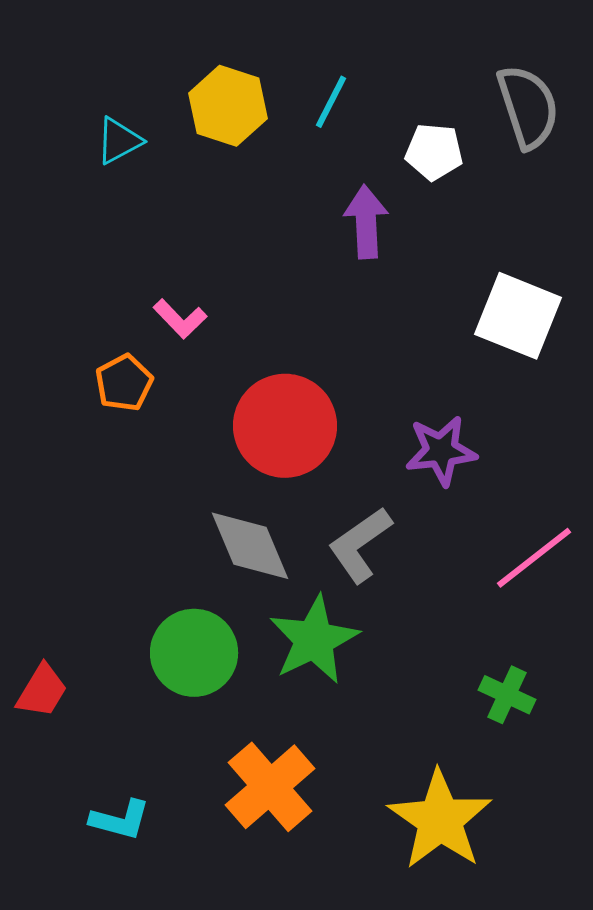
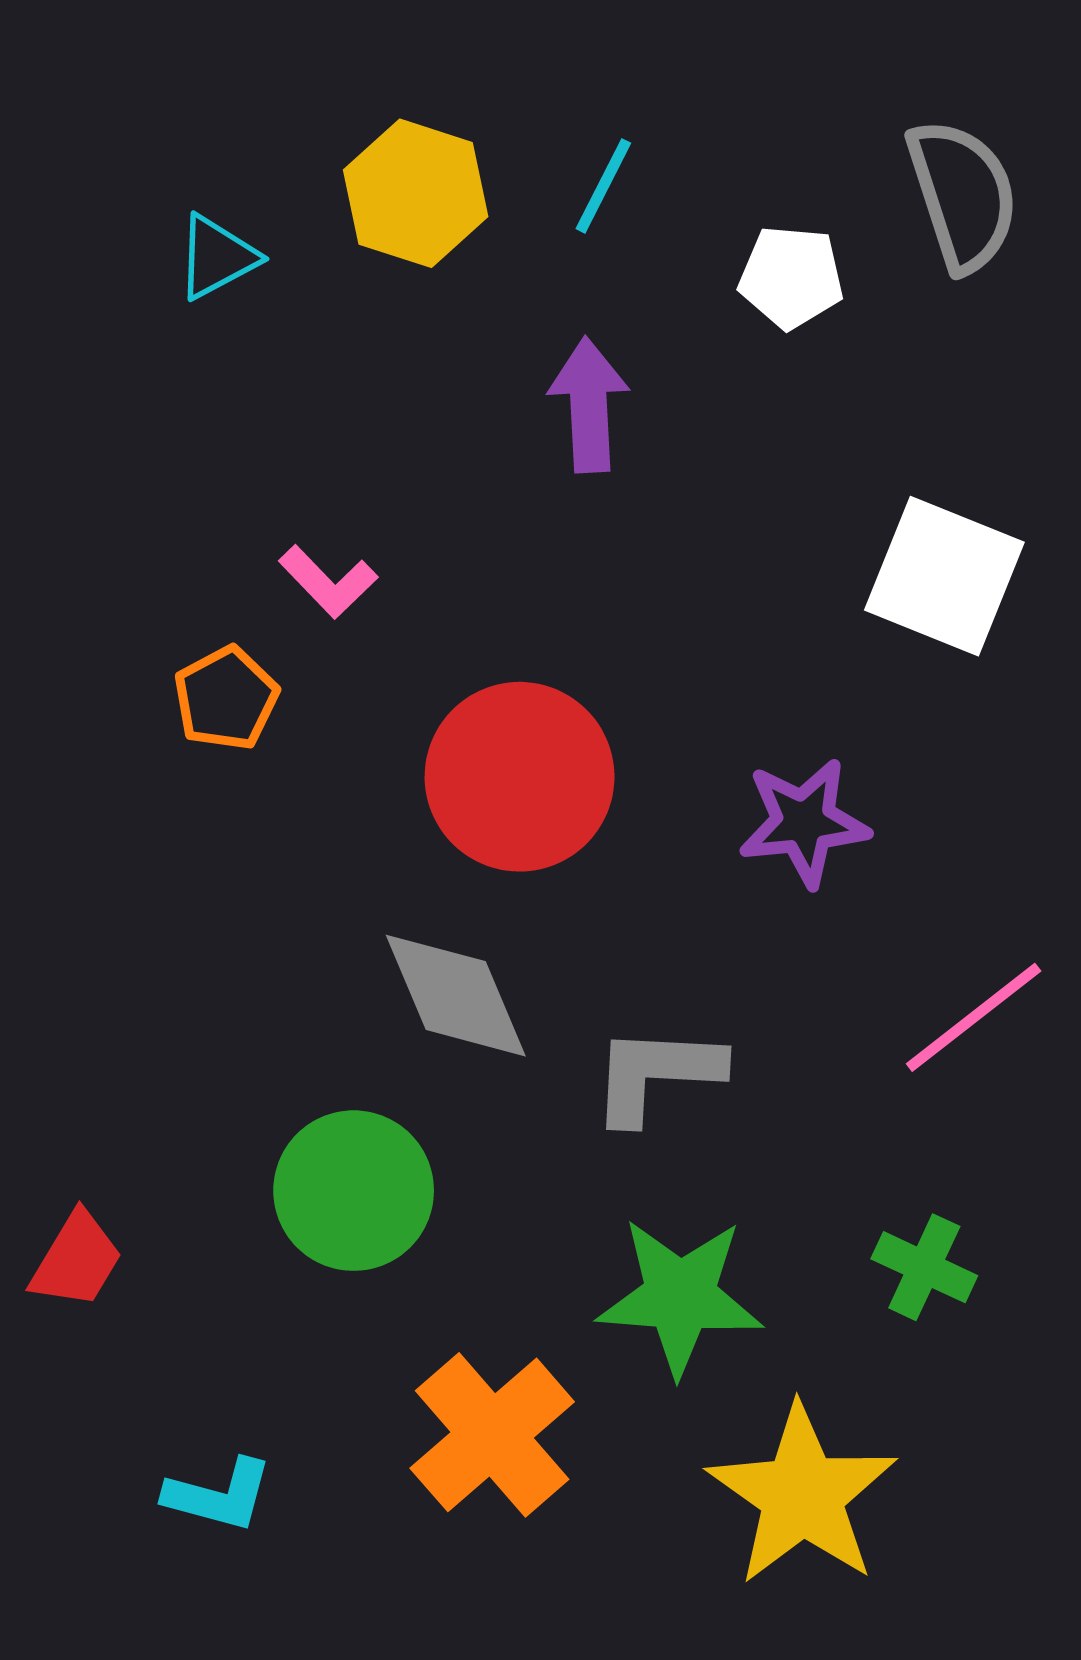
purple arrow: (366, 222) -> (589, 405), moved
gray L-shape: (360, 545) -> (656, 1074), moved, turned 38
green star: (314, 640) -> (680, 1296), moved, turned 30

